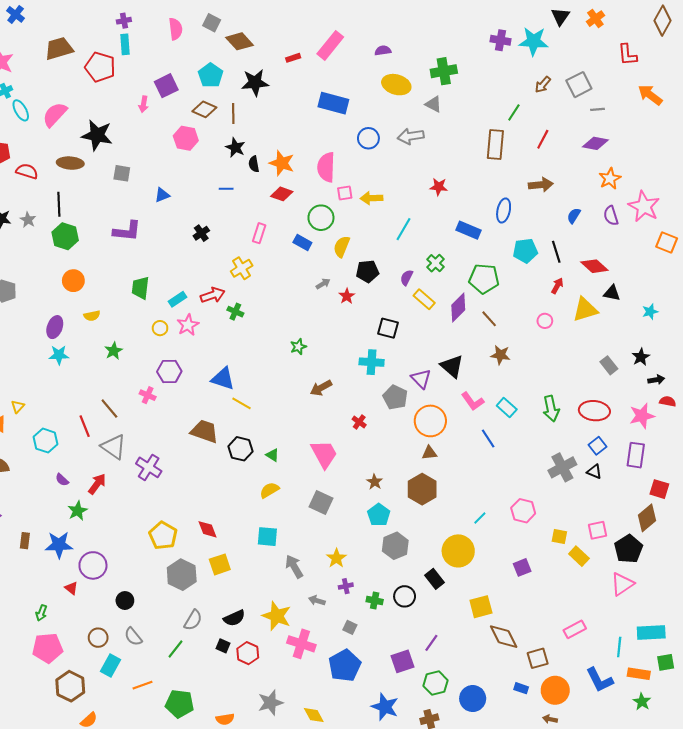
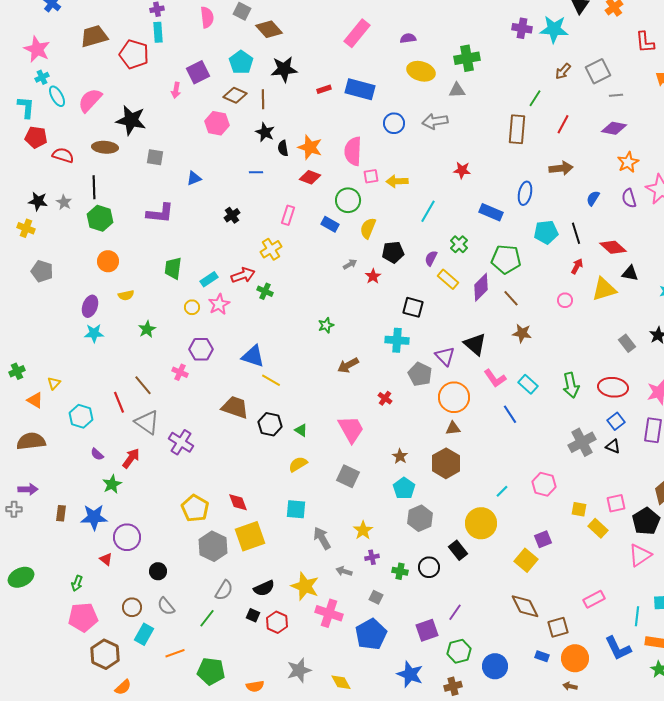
red rectangle: (293, 58) -> (324, 89), moved
gray triangle: (433, 104) -> (457, 90), turned -30
yellow square: (220, 564) -> (250, 536), size x1.4
yellow square: (481, 607) -> (526, 560), moved, turned -35

